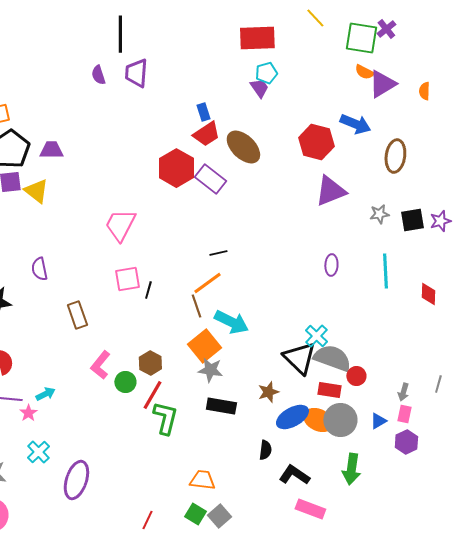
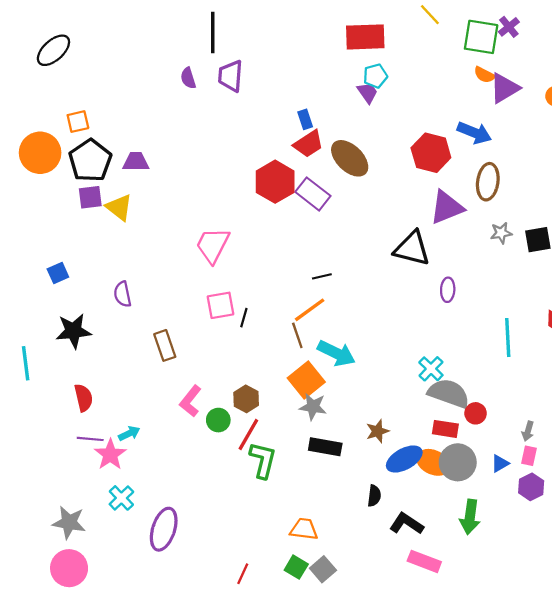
brown ellipse: (395, 156) -> (488, 182), moved
cyan line: (385, 271) -> (508, 338), moved
black triangle: (299, 358) -> (412, 249), moved, turned -30
pink star: (28, 413) -> (110, 455), size x1.6

